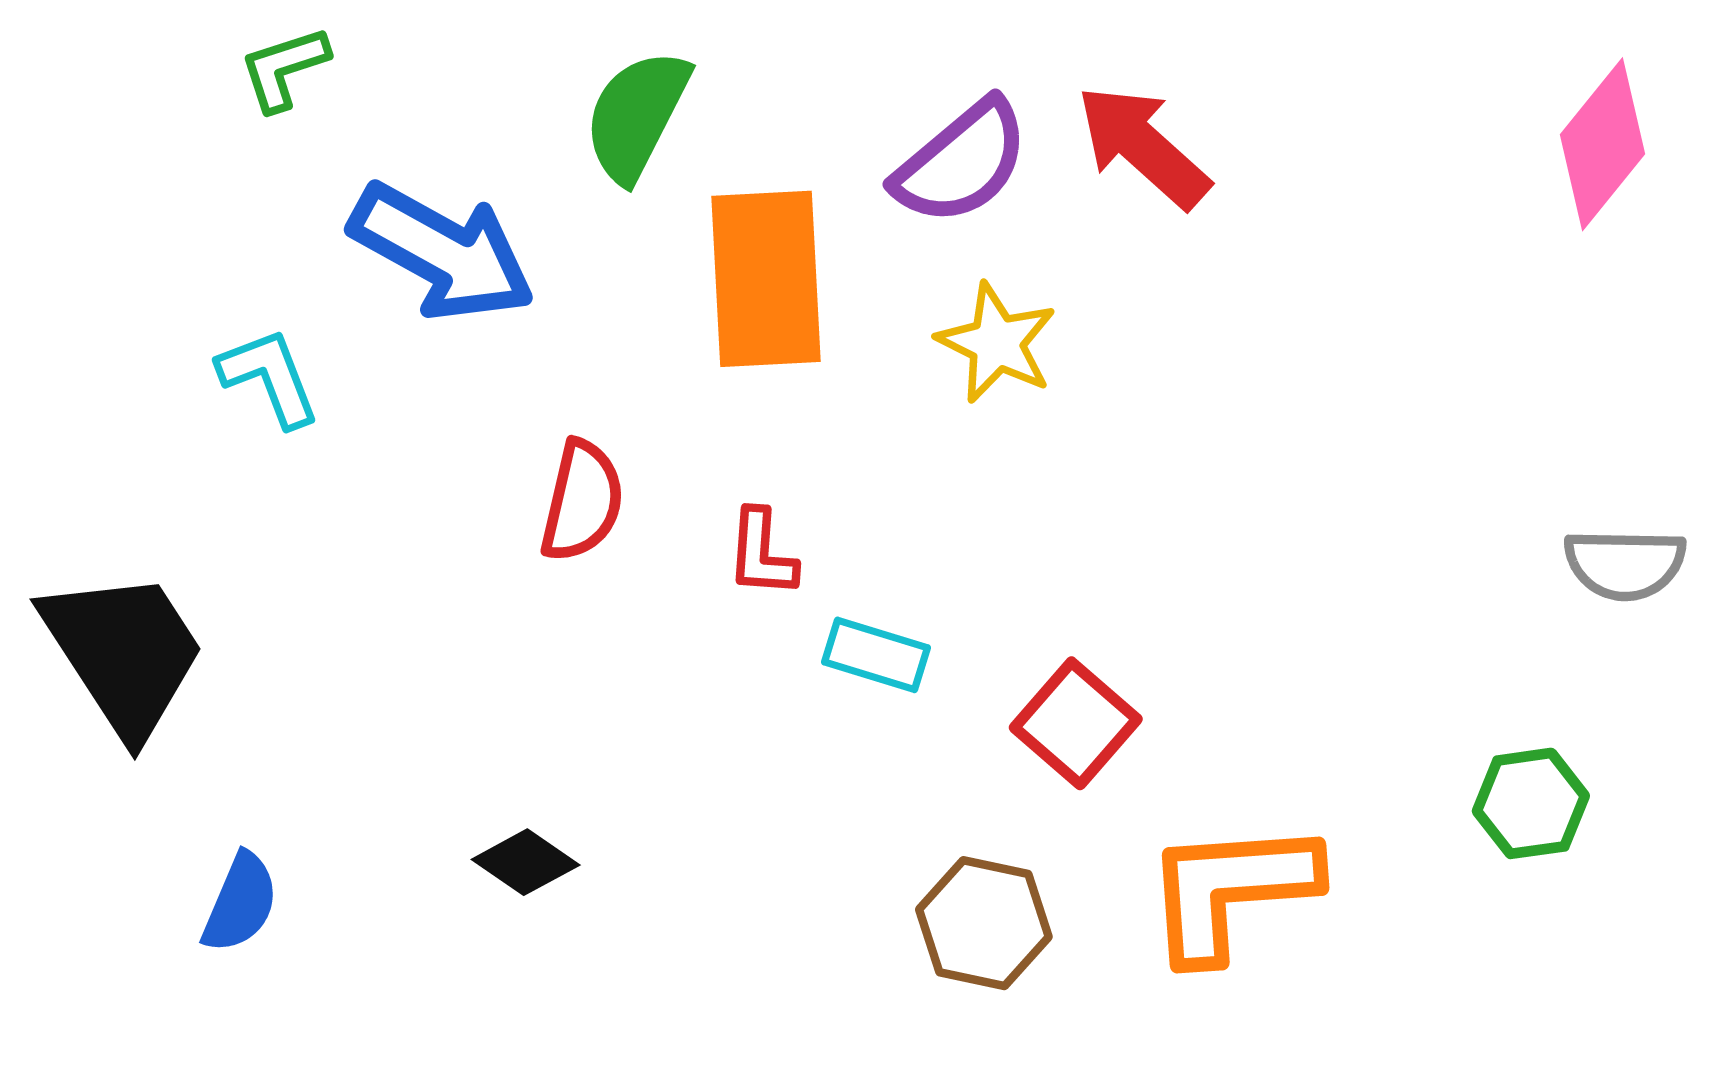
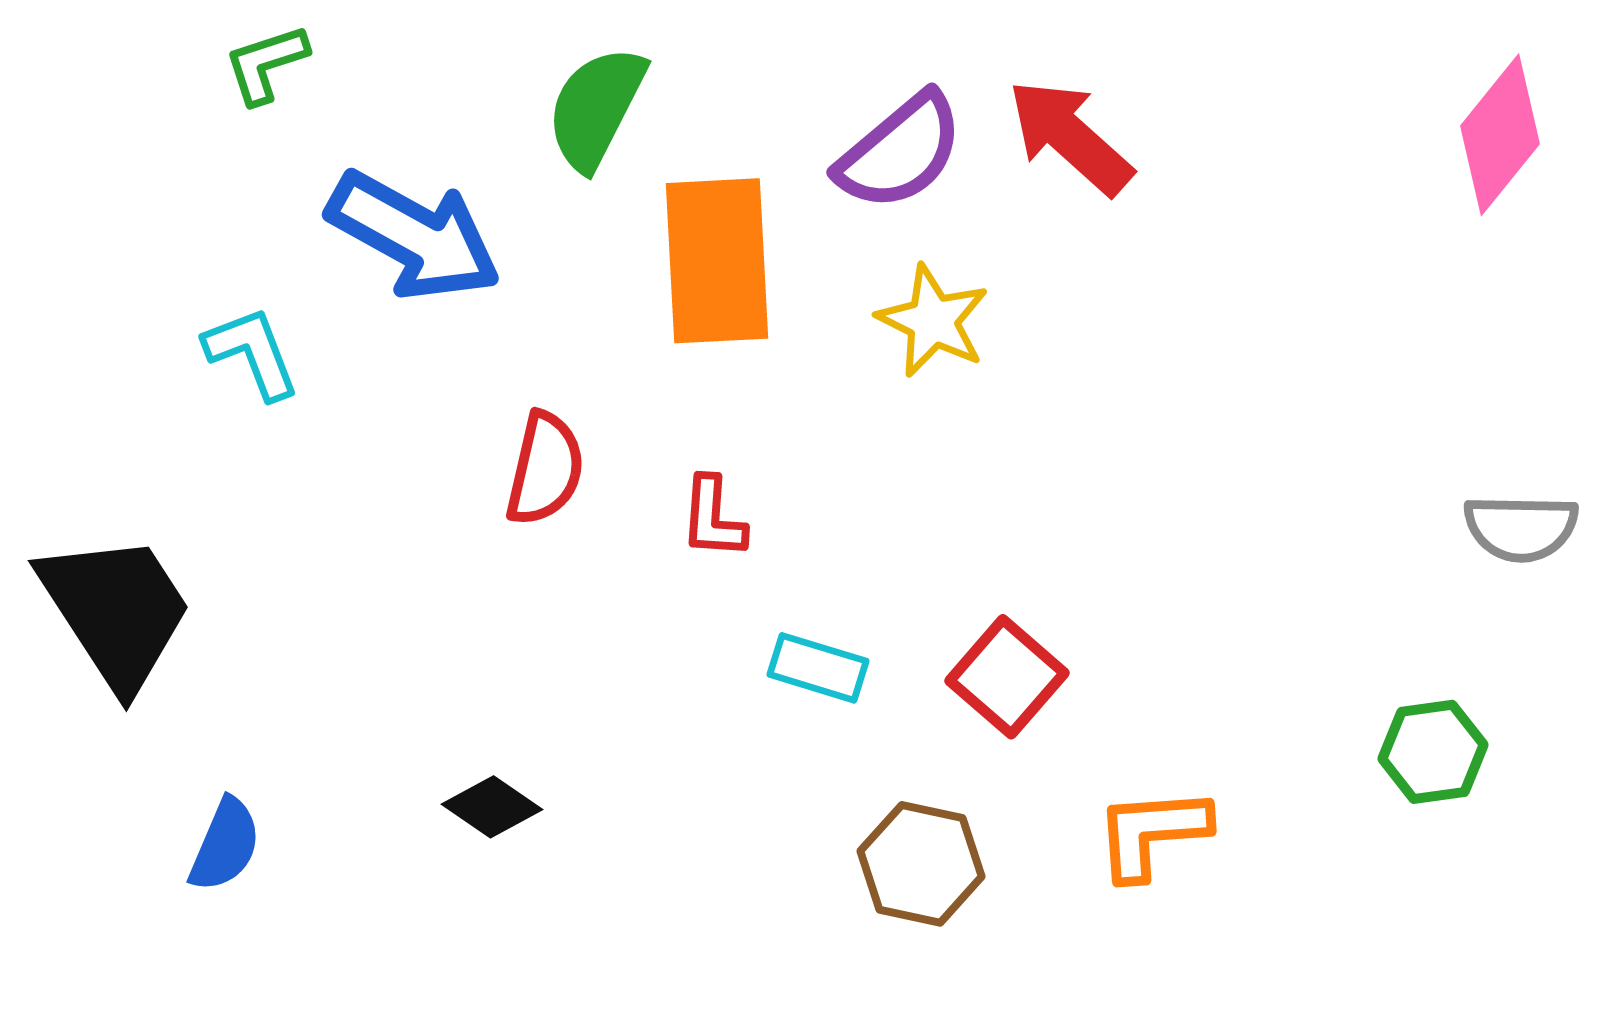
cyan rectangle: (876, 655) -> (818, 668), moved
orange L-shape: (1231, 890) -> (1152, 833), size x0.7

